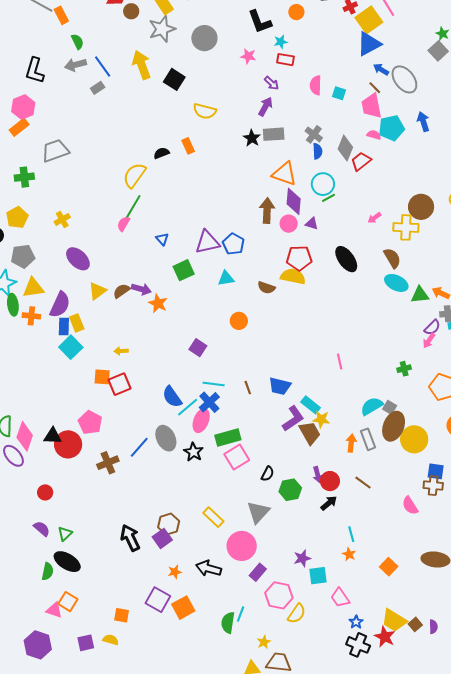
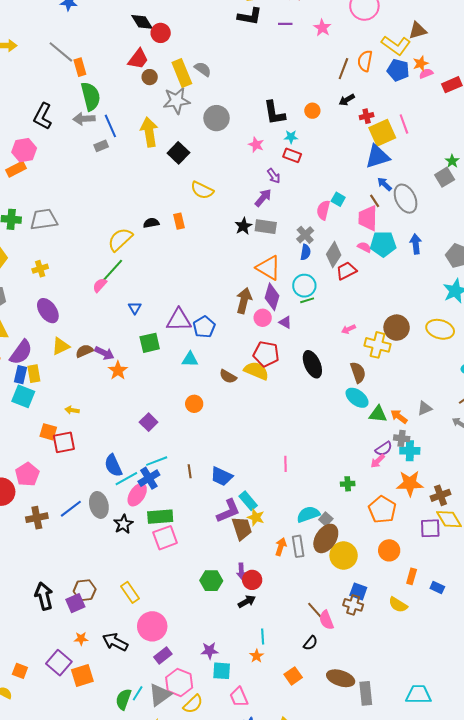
green semicircle: (77, 42) -> (91, 96), size x1.8
pink semicircle: (316, 85) -> (323, 210), moved
gray trapezoid: (55, 151) -> (44, 219), moved
cyan square: (71, 347) -> (23, 396), turned -35
cyan line: (214, 384) -> (157, 461), turned -40
black semicircle: (268, 474) -> (310, 643), moved
brown line: (363, 483) -> (315, 610), moved
gray triangle: (258, 512) -> (160, 695), moved

